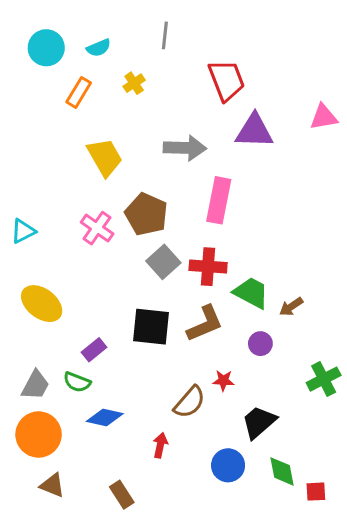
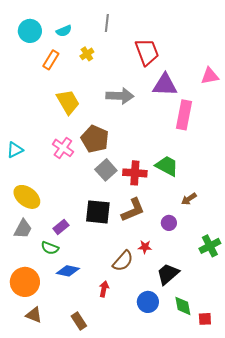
pink rectangle: (219, 200) -> (184, 115), moved
green trapezoid: (251, 293) -> (167, 166), moved
gray trapezoid: (35, 385) -> (23, 229), moved

